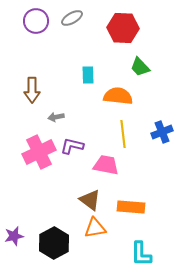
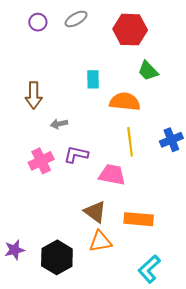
purple circle: (36, 21) -> (38, 22), size x0.7
pink cross: (39, 152) -> (41, 161), size x0.7
cyan L-shape: (141, 254) -> (149, 269), turned 48

